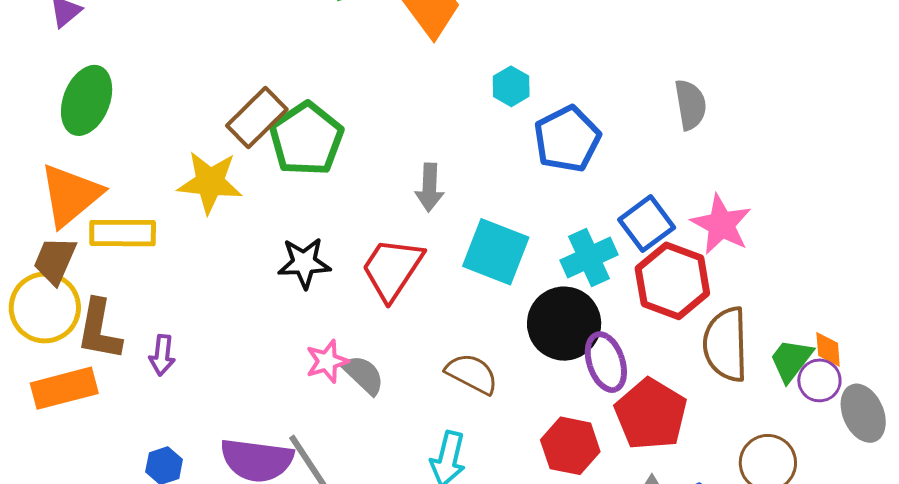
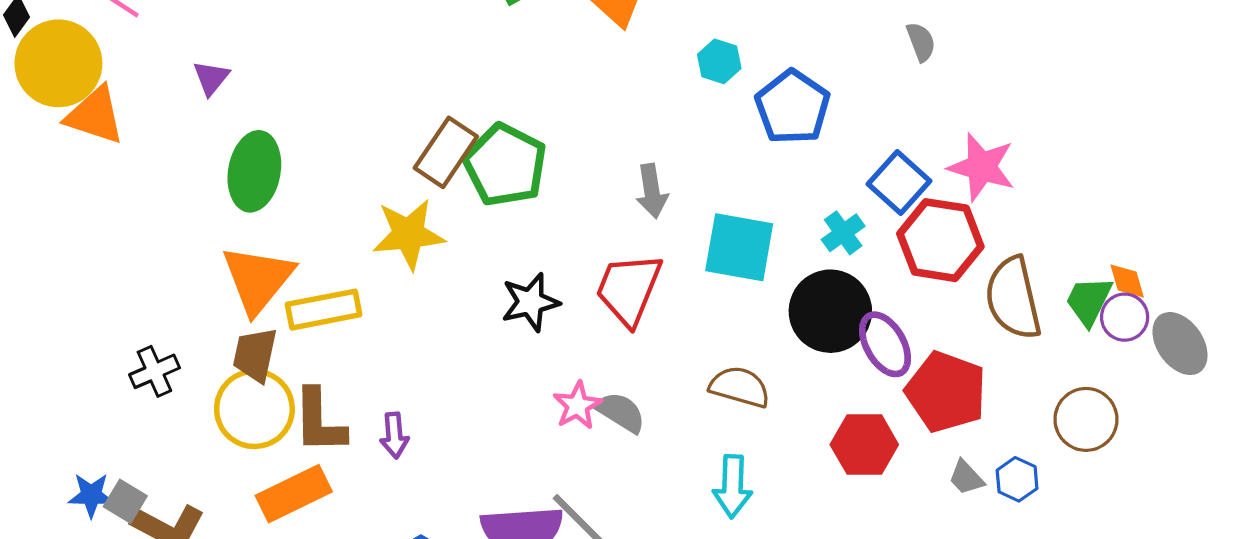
gray semicircle: (690, 105) -> (921, 42), size x0.7
cyan cross: (589, 257) -> (843, 233), size x0.7

